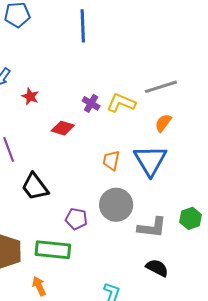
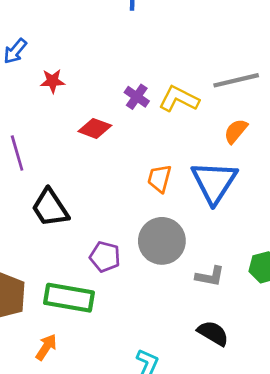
red star: (30, 96) -> (52, 81), turned -30
gray L-shape: (152, 228) -> (210, 276), size x0.7
orange arrow: (39, 286) -> (46, 347), turned 54

